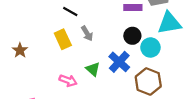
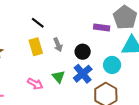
black line: (70, 12) -> (38, 23), moved
black circle: (132, 36) -> (83, 52), moved

